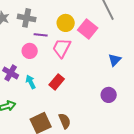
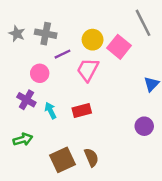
purple line: (41, 35) -> (62, 54), turned -32
pink circle: (30, 51) -> (40, 73), moved
red rectangle: (57, 82) -> (82, 111), turned 35

